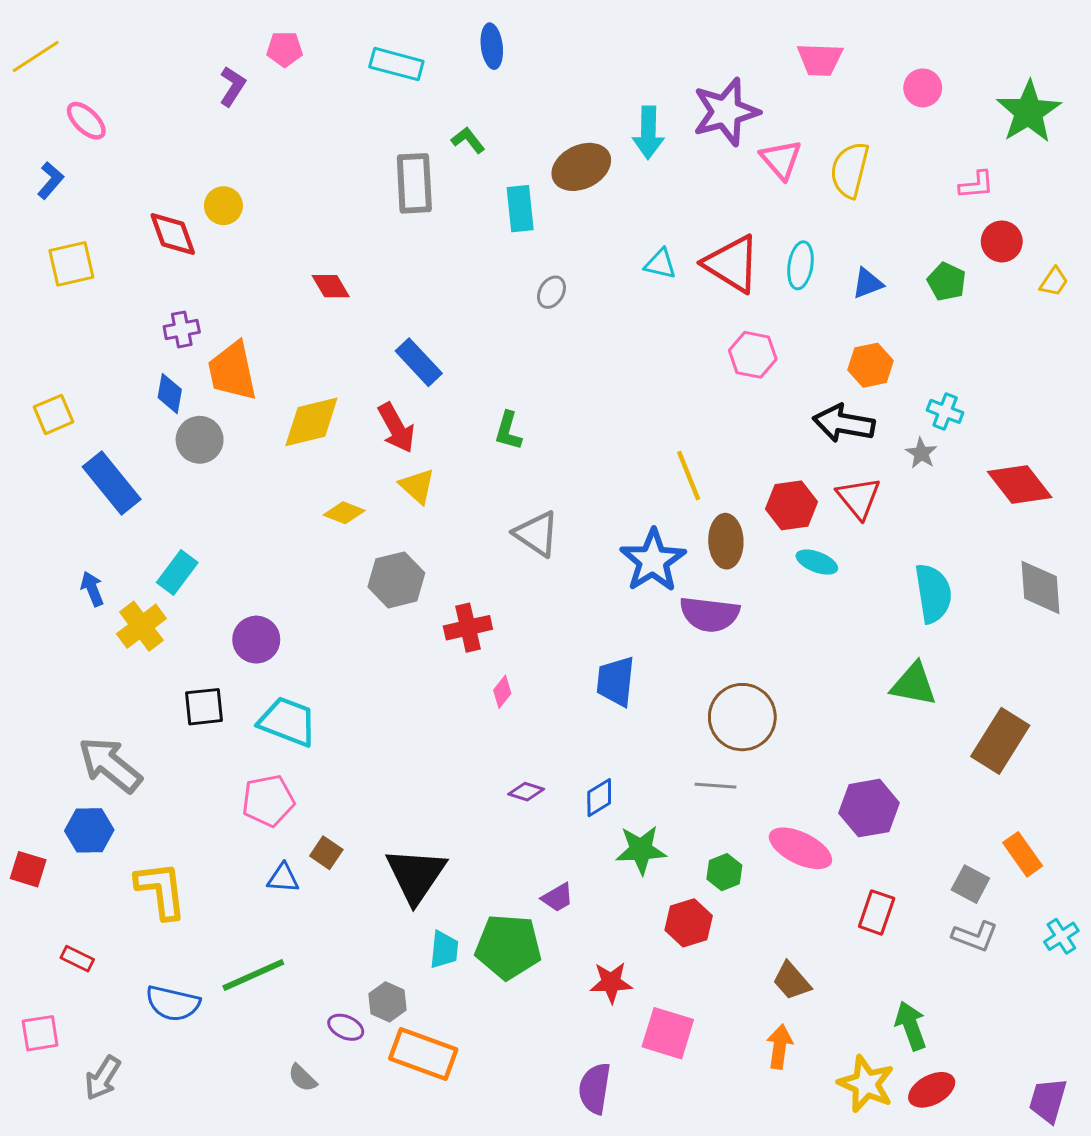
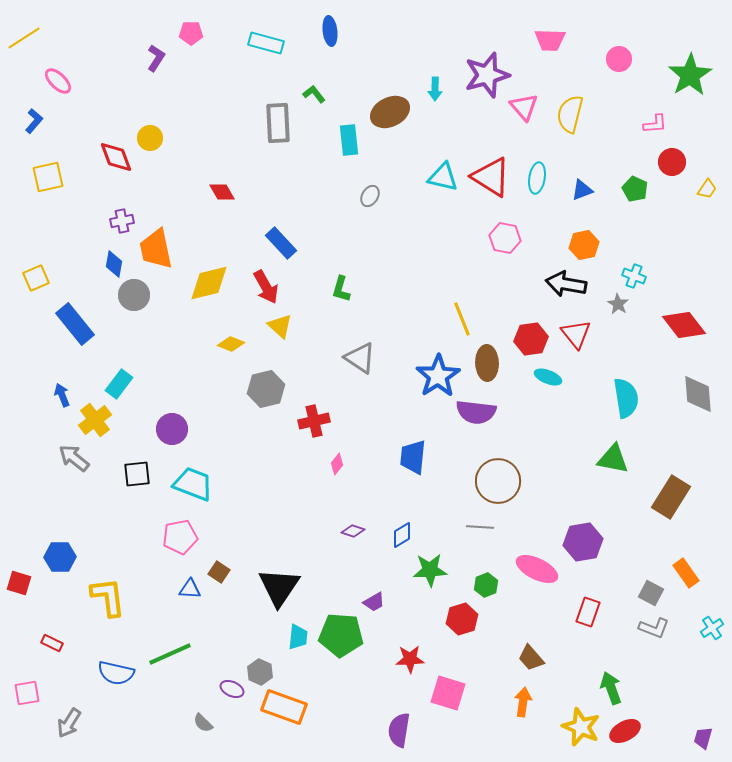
cyan arrow: (648, 133) -> (435, 89), size x0.7
cyan triangle: (660, 264) -> (443, 177), size x1.4
gray arrow: (110, 765) -> (74, 458), moved, size x0.7
purple trapezoid: (1048, 1100) -> (703, 738), size x0.7

